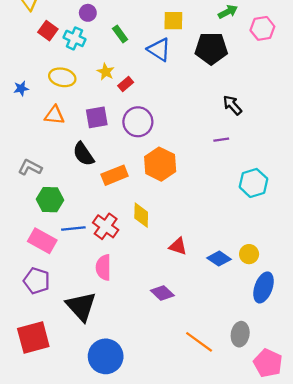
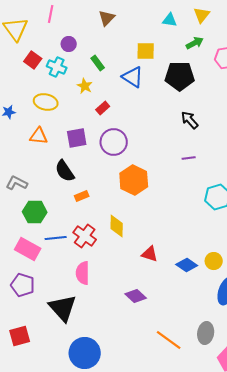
yellow star: (106, 72) -> (85, 86), moved
black arrow: (232, 105) -> (190, 120), moved
orange rectangle: (115, 175) -> (82, 196), moved, size x0.6
red square: (33, 337) -> (20, 336), size x0.7

